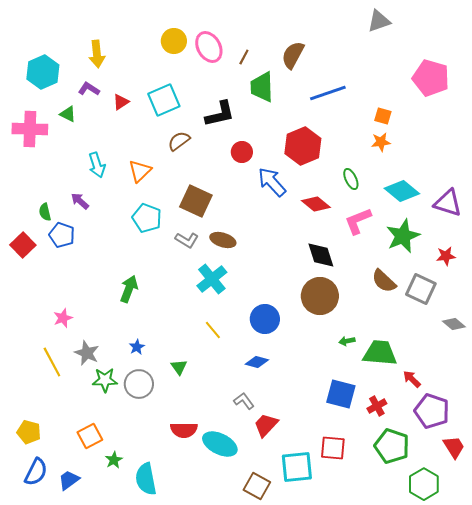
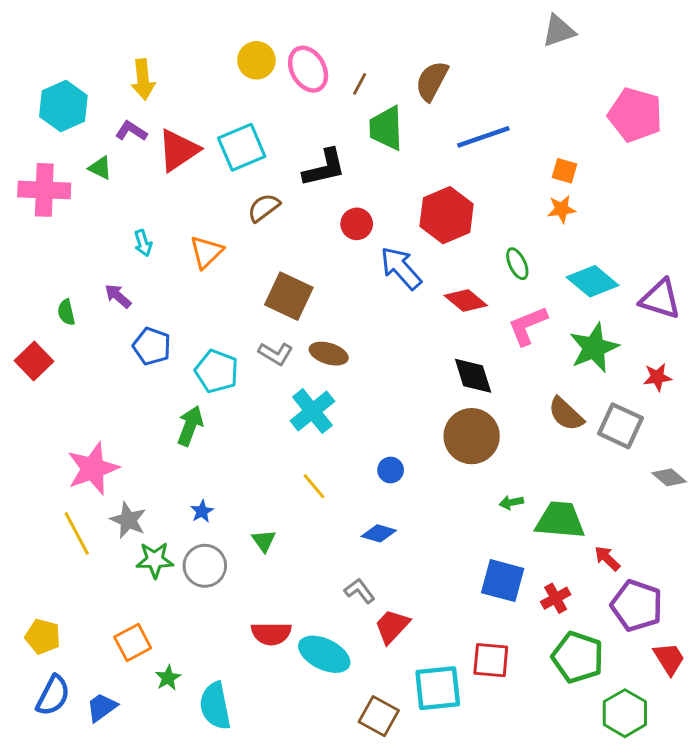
red triangle: (121, 102) -> (178, 150), size x1.8
cyan arrow: (97, 165) -> (143, 243), size x0.7
cyan pentagon: (147, 218) -> (217, 371), moved
blue pentagon: (62, 235) -> (152, 346), moved
pink star: (63, 318) -> (93, 469), size x1.8
blue circle: (265, 319) -> (391, 470), size x0.6

